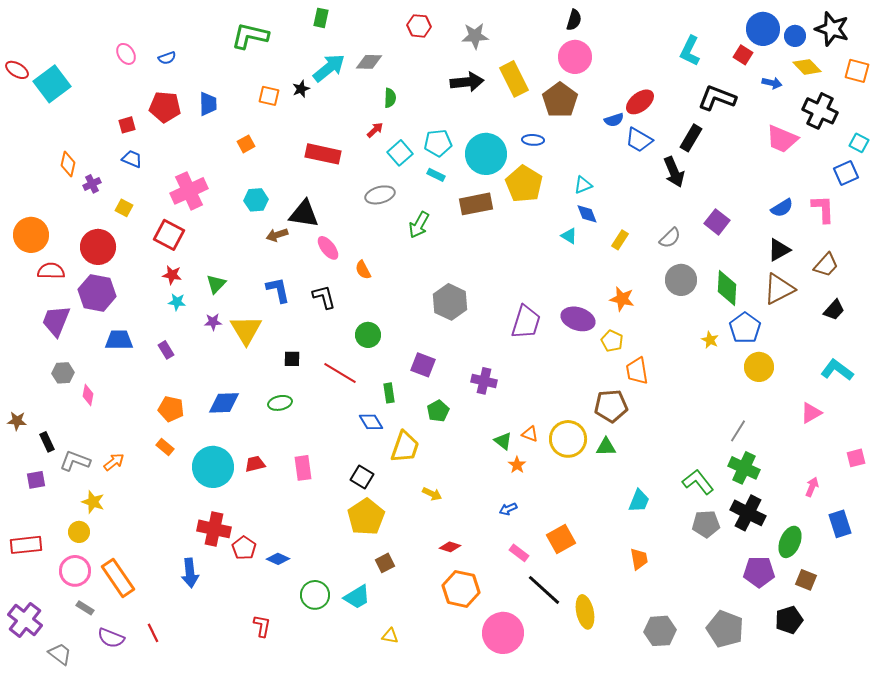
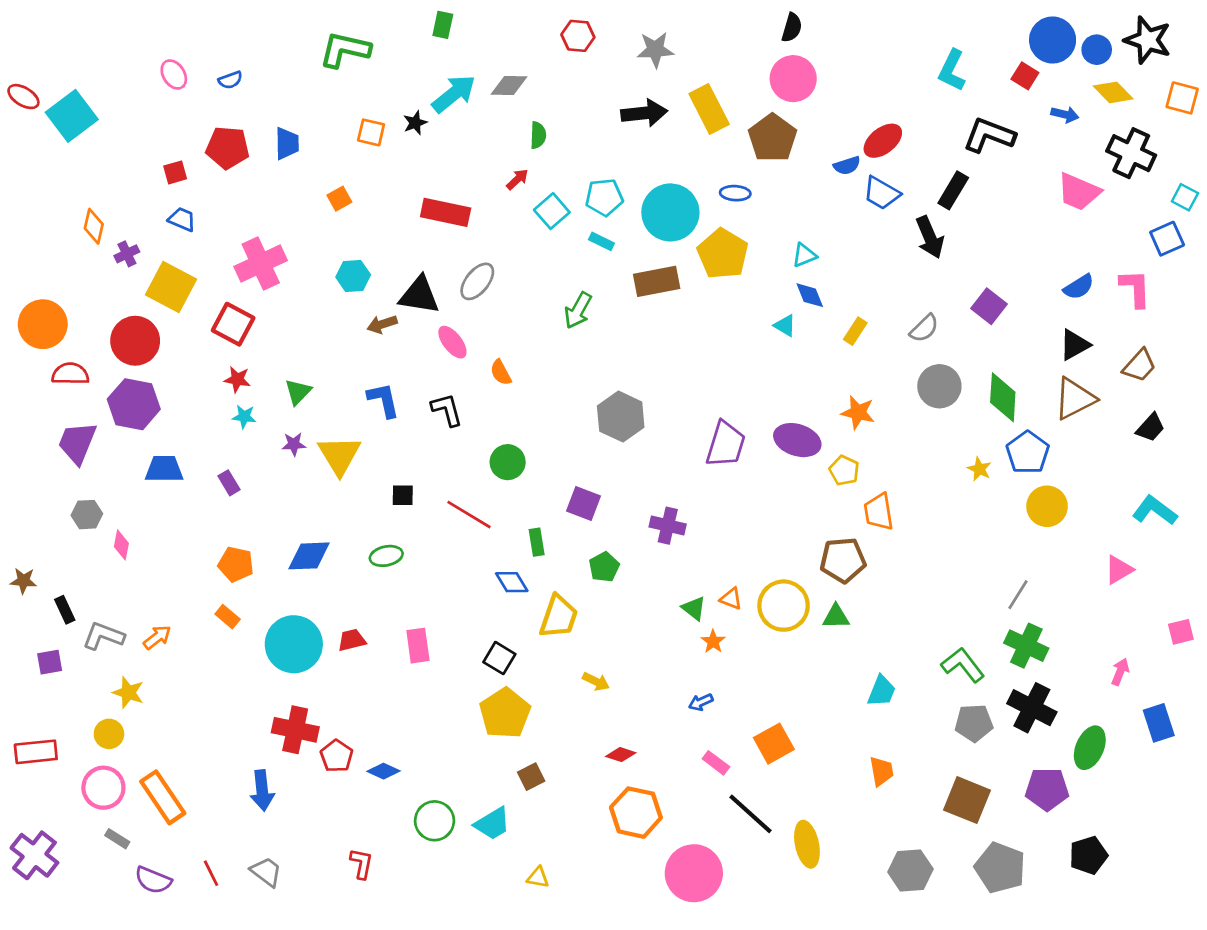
gray ellipse: (380, 195) -> (477, 281), moved, turned -36
yellow square: (124, 208) -> (171, 287), size x2.0
brown square: (806, 580) -> (967, 800), moved, size x1.6
gray trapezoid: (60, 654) -> (266, 872), moved

